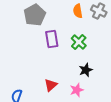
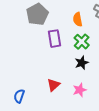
orange semicircle: (78, 11) -> (78, 19), moved
black star: (86, 70) -> (82, 63), moved

